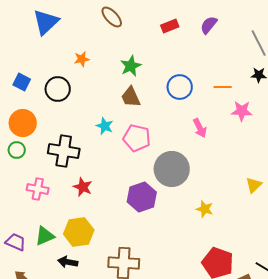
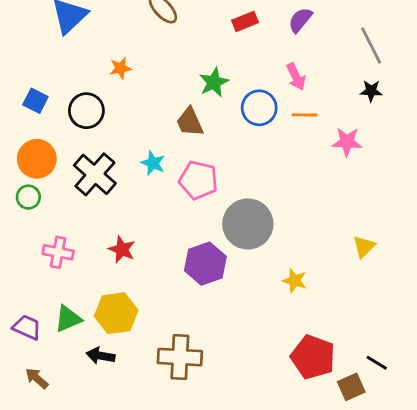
green star: (131, 66) -> (214, 82), moved
orange line: (223, 87) -> (305, 115), moved
pink arrow: (200, 128) -> (296, 77), moved
black cross: (64, 151) -> (95, 174), moved, turned 32

